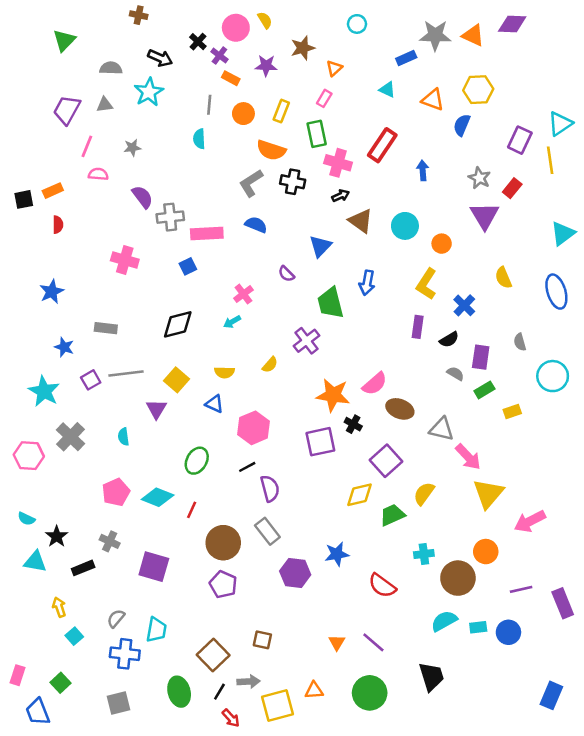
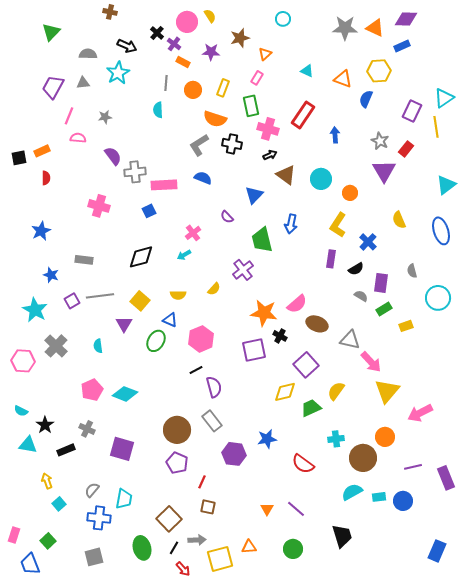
blue rectangle: (406, 58) -> (402, 46), moved
green ellipse: (197, 461) -> (156, 341), moved
red line: (192, 510) -> (202, 482), moved
green circle: (370, 693) -> (293, 549), size x0.7

